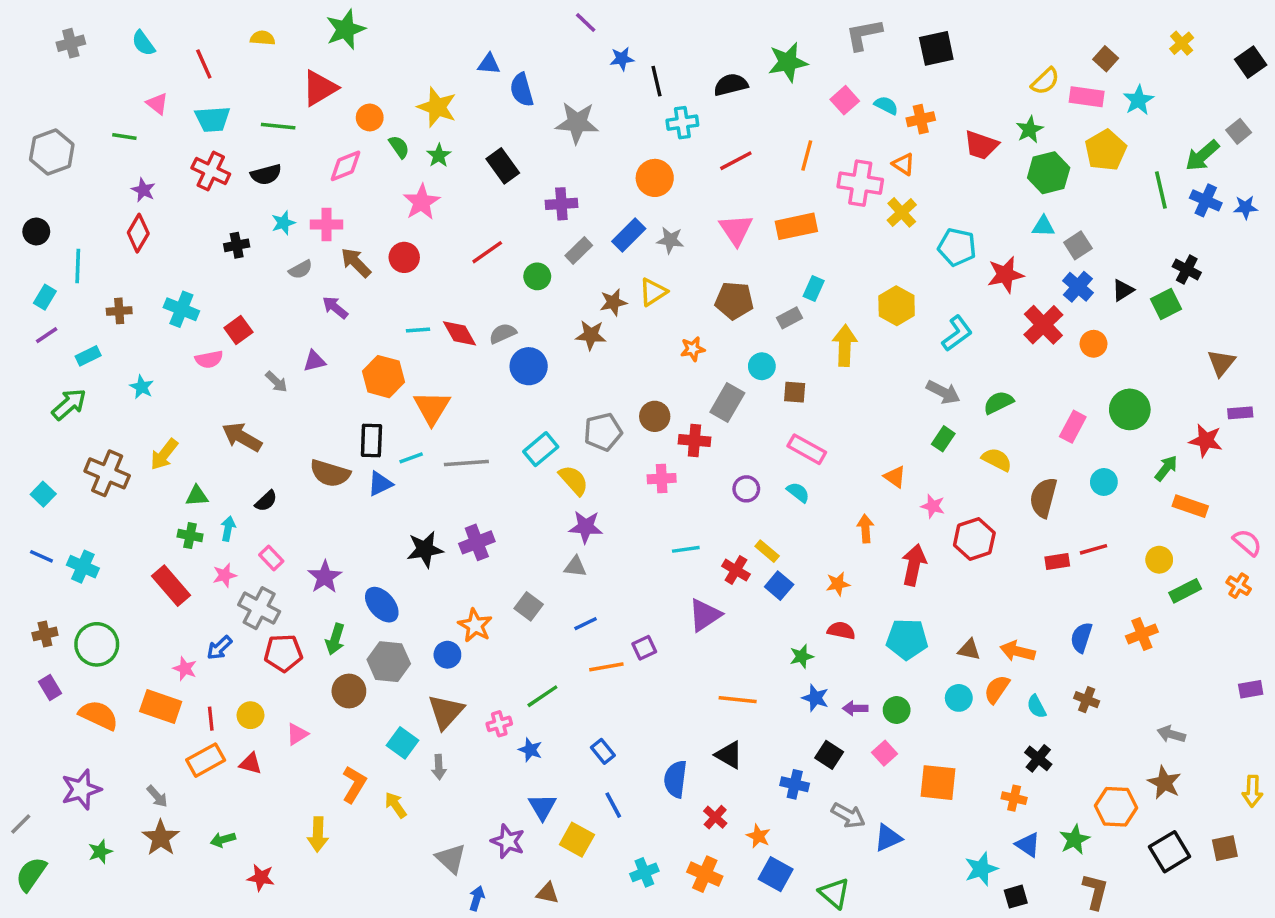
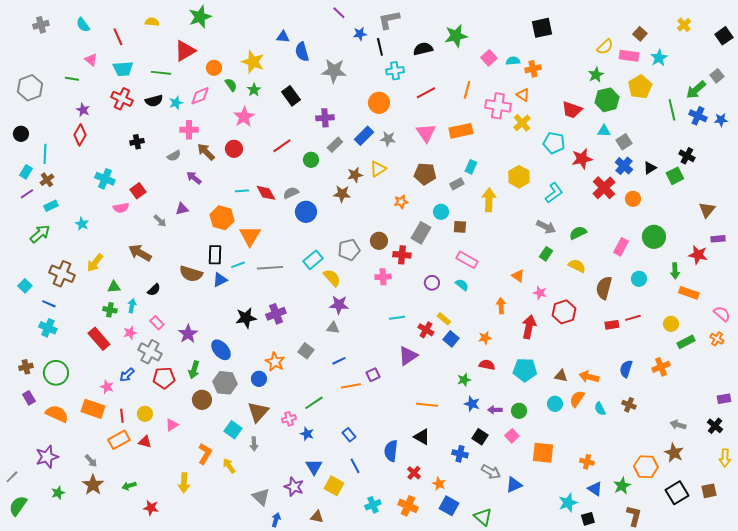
gray L-shape: (864, 35) -> (389, 20), moved
cyan semicircle: (886, 105) -> (513, 61), turned -32
red trapezoid: (981, 145) -> (572, 110), moved
cyan star: (283, 223) -> (176, 103), moved
brown cross: (119, 311) -> (47, 180), moved, turned -32
green arrow: (1166, 468) -> (675, 271), turned 140
blue line: (41, 556) -> (49, 304), moved
black cross: (1038, 758) -> (715, 426), moved

